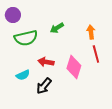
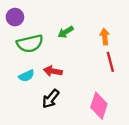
pink diamond: (74, 67) -> (99, 106), moved
cyan semicircle: (23, 75) -> (26, 76), moved

